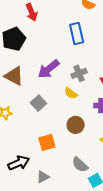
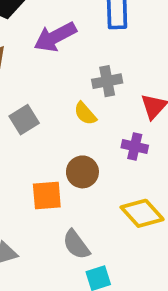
purple arrow: (49, 69) -> (55, 37), moved
orange square: (47, 142) -> (47, 195), moved

